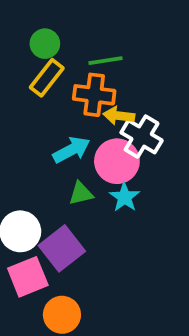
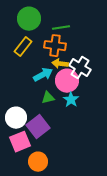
green circle: (45, 44) -> (29, 19), size x1.5
yellow rectangle: (47, 78) -> (23, 47), moved
yellow arrow: (119, 116) -> (60, 64), moved

